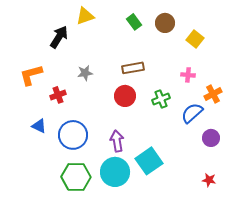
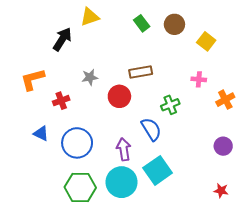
red circle: (125, 96) -> (119, 96), moved
blue semicircle: (192, 113) -> (151, 129), moved, turned 100

